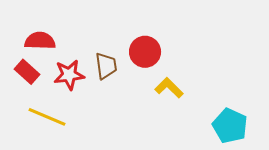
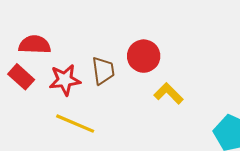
yellow line: (47, 117) -> (75, 124), moved

